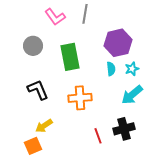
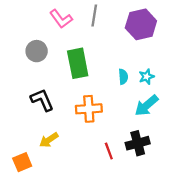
purple hexagon: (118, 43) -> (141, 24), moved
orange square: (33, 146) -> (22, 162), moved

